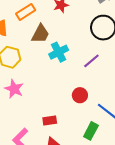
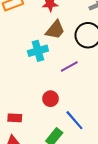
brown trapezoid: (40, 34) -> (55, 30), moved

